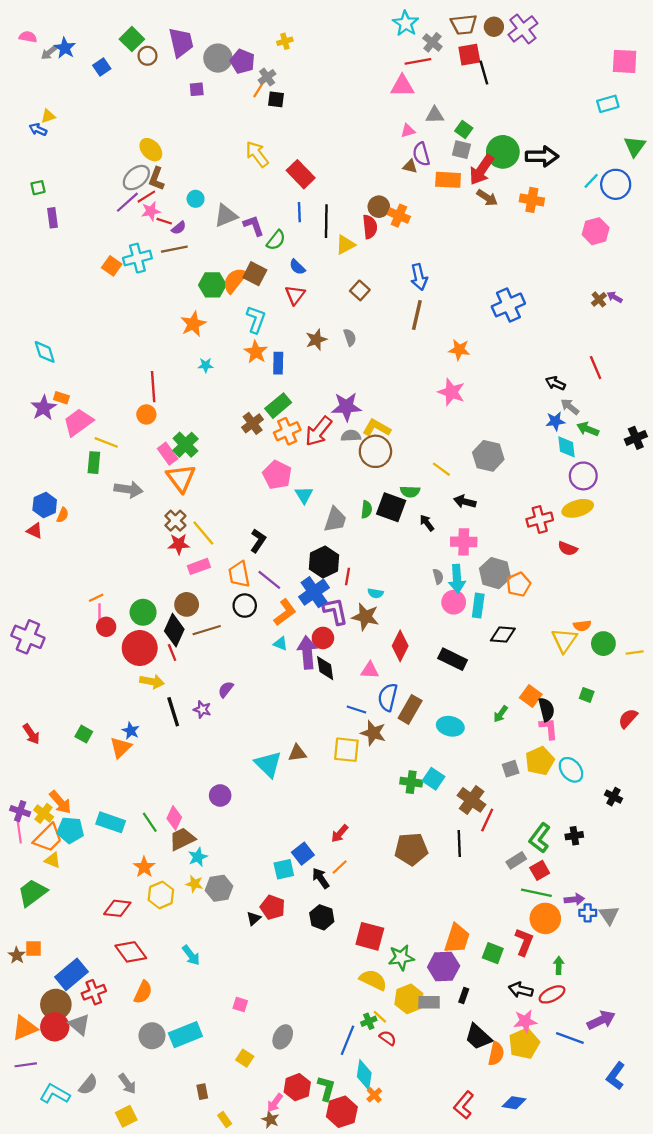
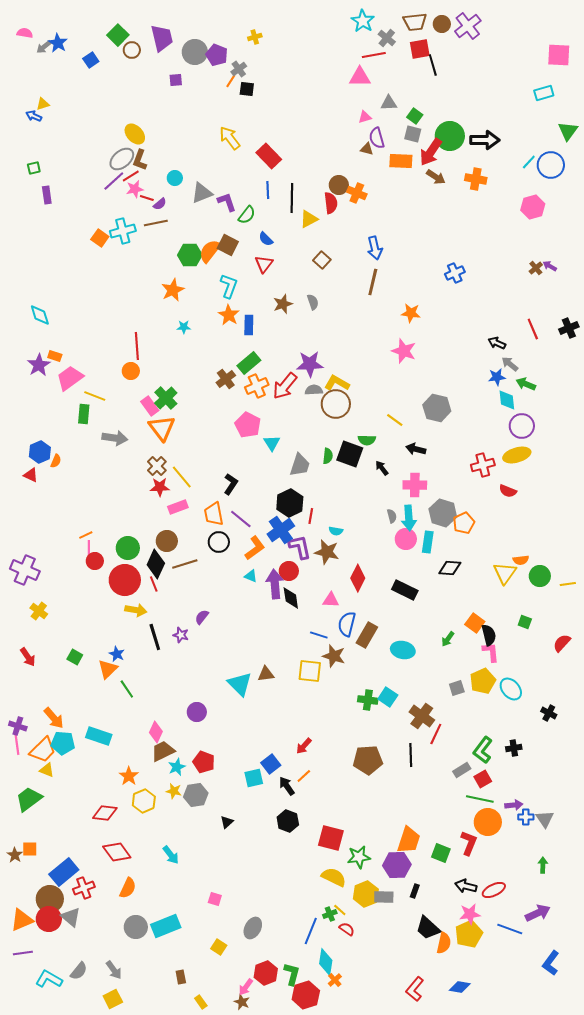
blue cross: (508, 305) -> (455, 273), size x0.7
black cross: (636, 438) -> (569, 328), moved
yellow cross: (44, 813) -> (39, 611), moved
green line: (150, 822) -> (127, 689), moved
red pentagon: (273, 907) -> (204, 762), moved
green arrow: (559, 965) -> (543, 865), moved

